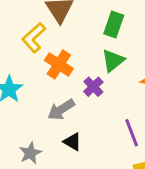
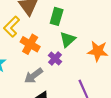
green rectangle: (114, 25) -> (57, 16), moved

